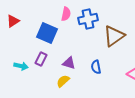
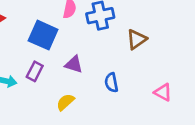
brown triangle: (114, 36) -> (137, 39), size x0.7
purple triangle: (69, 63) -> (74, 64), moved

